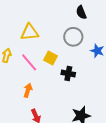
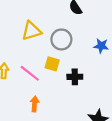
yellow triangle: (30, 32) -> (31, 31), moved
gray circle: (73, 37) -> (61, 39), moved

